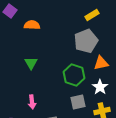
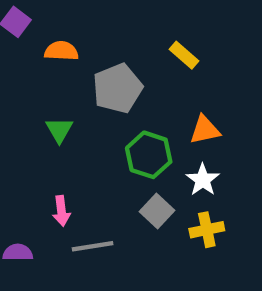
yellow rectangle: (92, 15) -> (184, 55), moved, turned 72
gray pentagon: (86, 41) -> (117, 88), moved
gray square: (78, 102) -> (157, 211), turned -35

